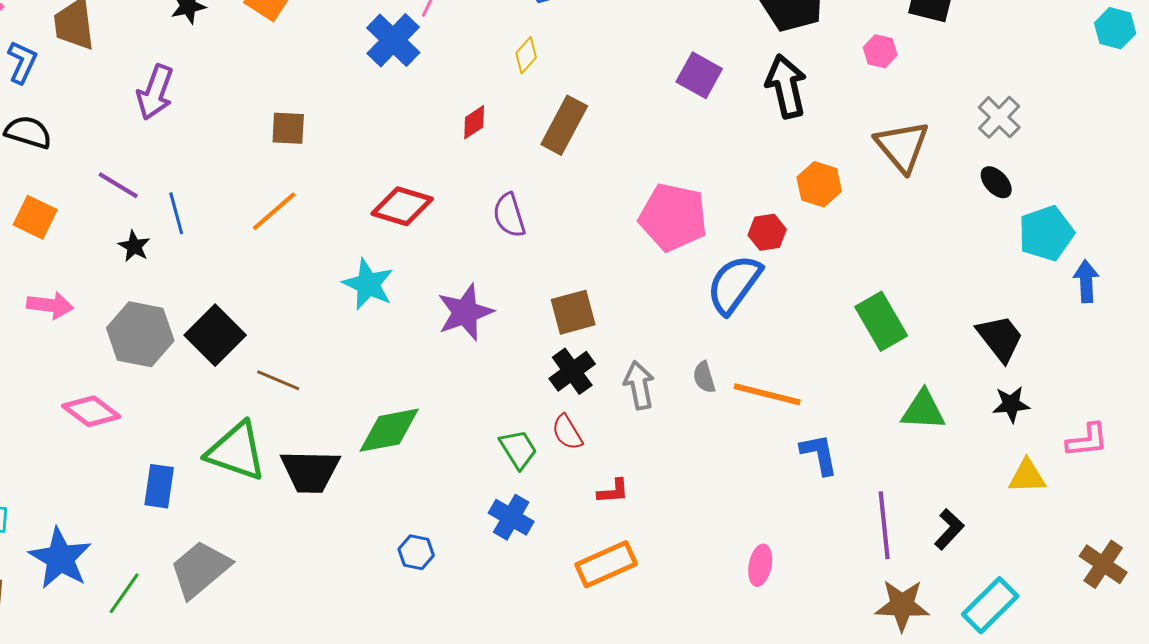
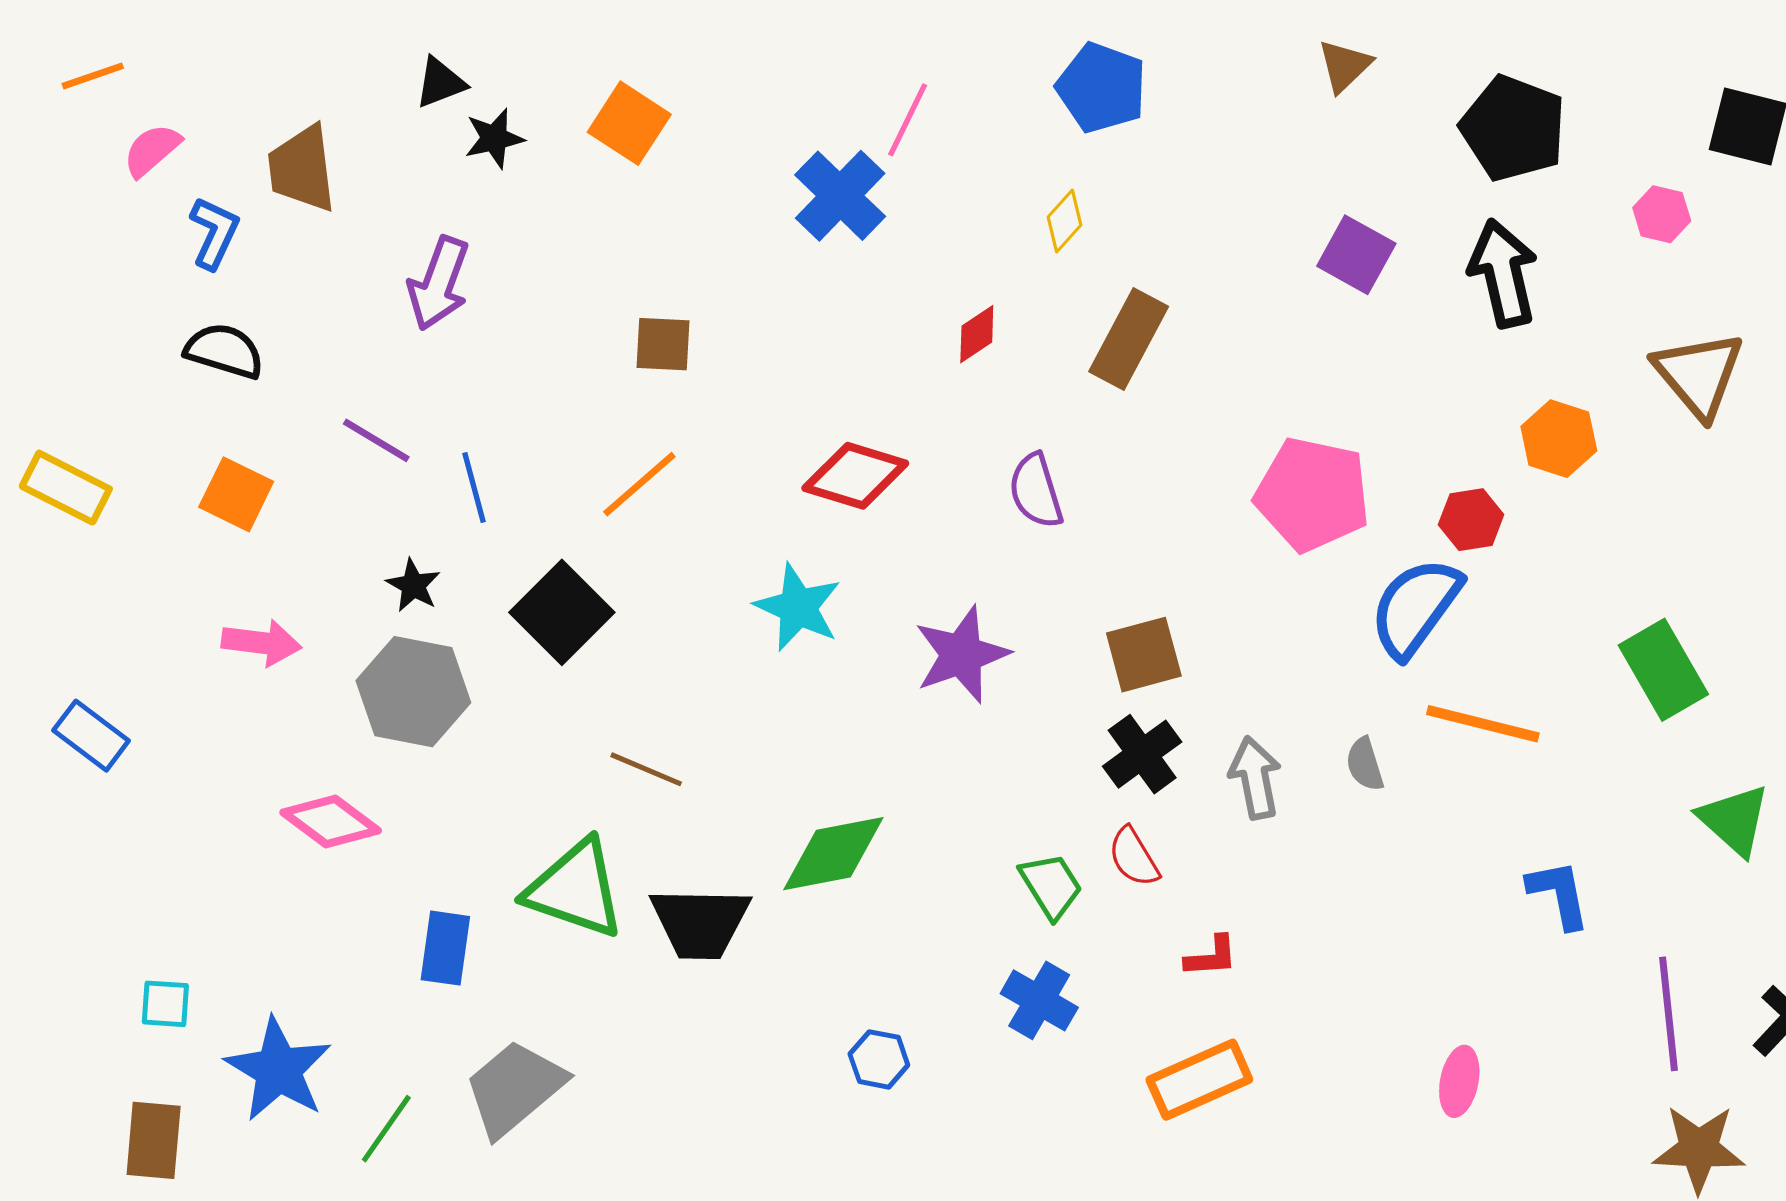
black star: (134, 246) -> (413, 585), moved
black square: (215, 335) -> (562, 612), moved
orange line: (767, 394) -> (1483, 724), moved
green triangle: (923, 410) -> (1734, 820), turned 39

